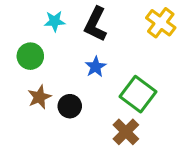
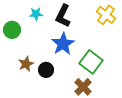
green circle: (30, 56) -> (12, 30), moved
blue star: (96, 67) -> (63, 44), size x1.6

